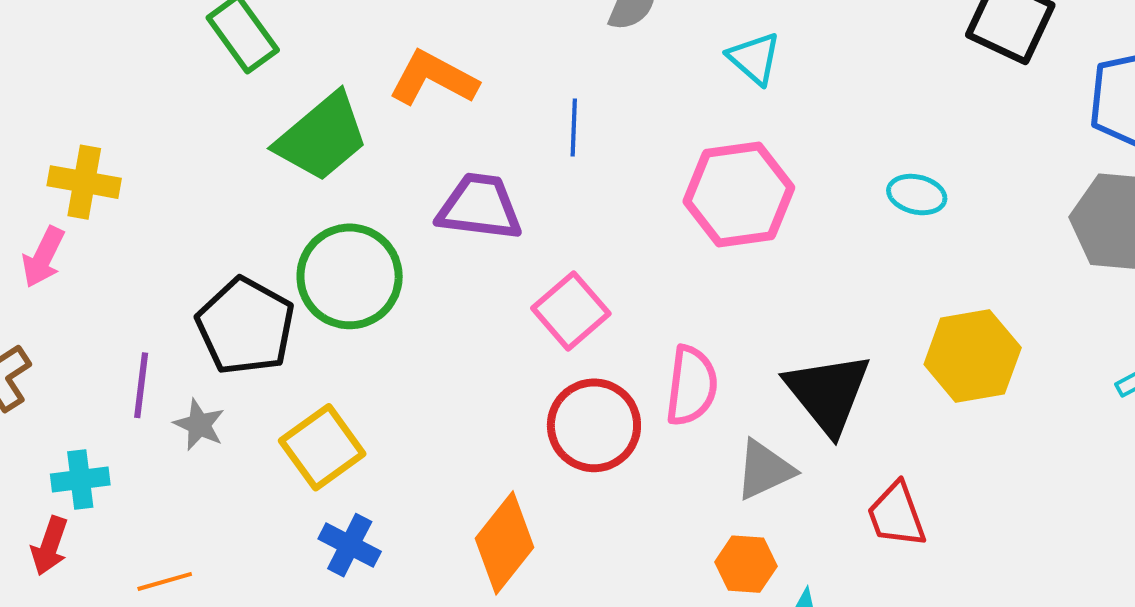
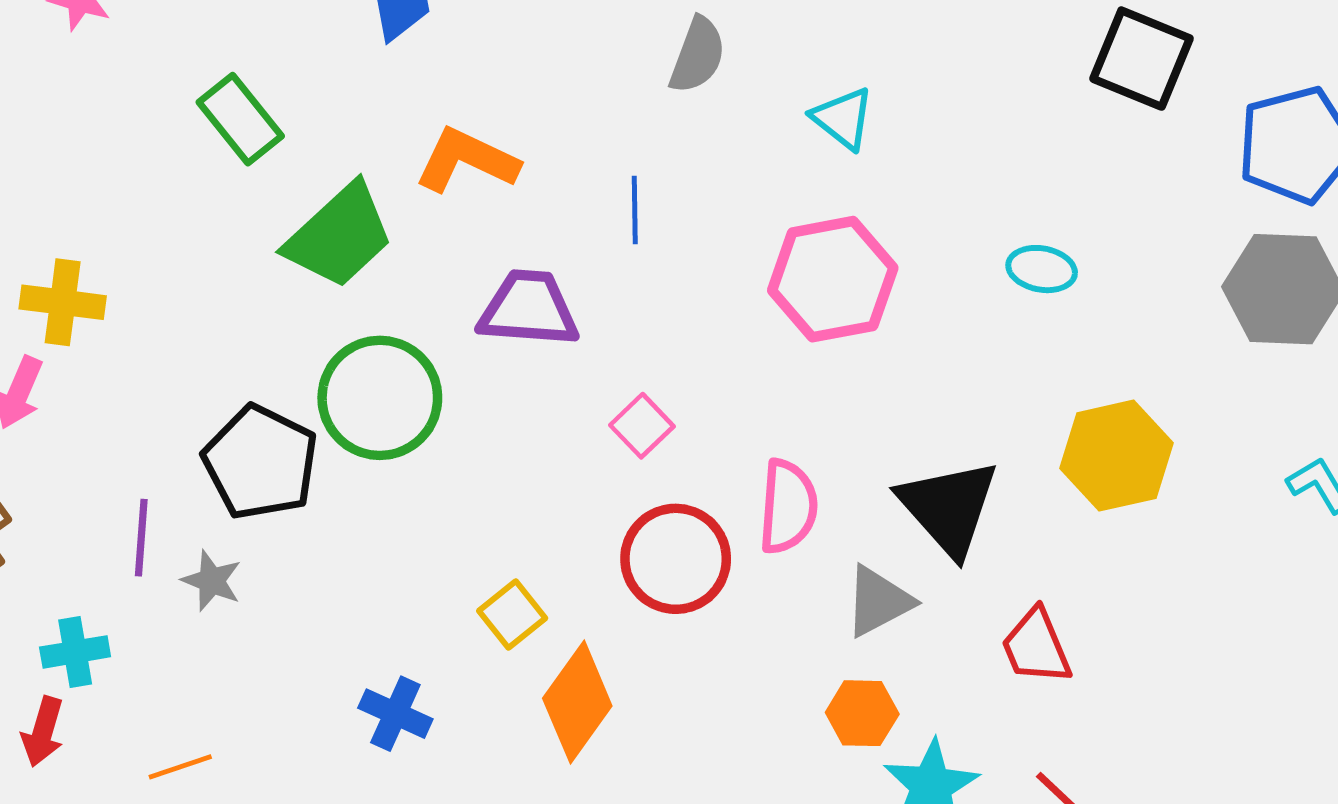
pink square: (571, 311) -> (642, 426), size x0.7
yellow square: (322, 447) -> (512, 615), moved, size x0.7

